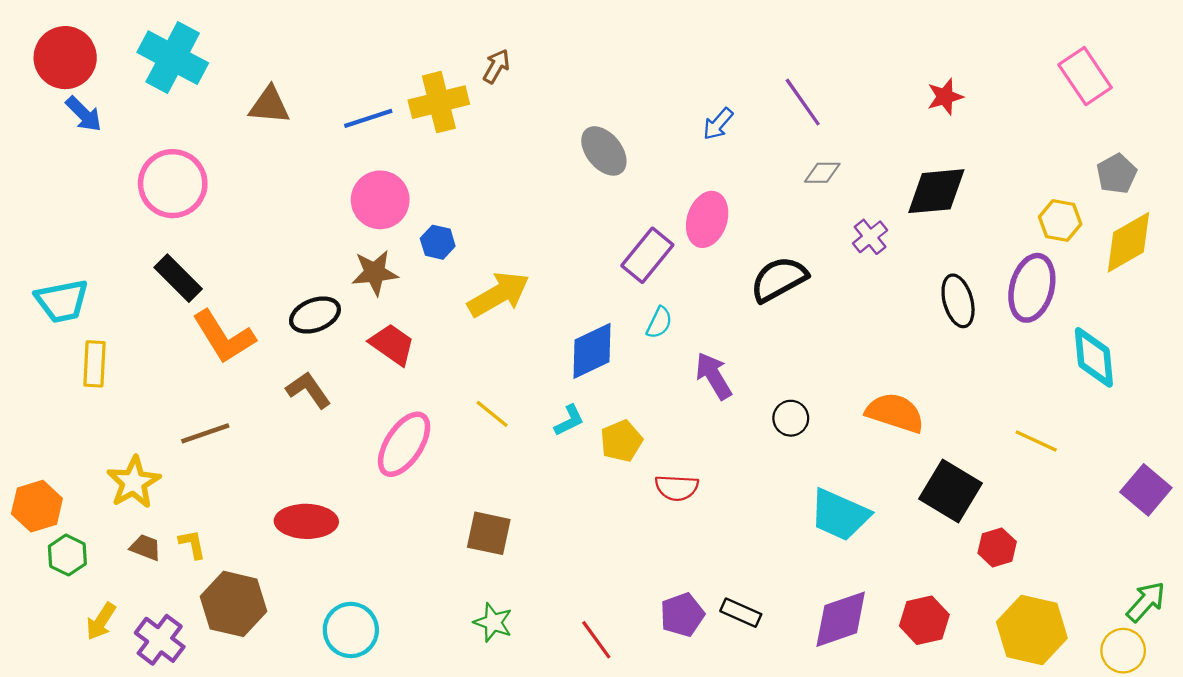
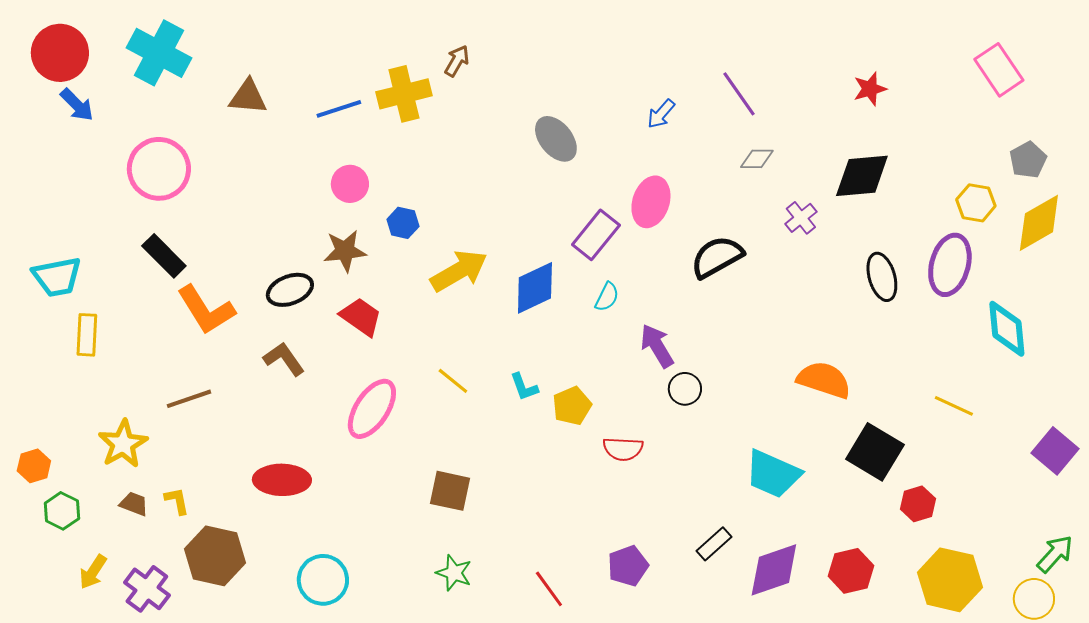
pink circle: (380, 200) -> (350, 184), size x0.7
blue diamond: (592, 351) -> (535, 288), moved
black circle: (791, 418) -> (685, 389), moved
cyan L-shape: (569, 420) -> (524, 387), turned 96
orange hexagon: (37, 506) -> (34, 466), size x0.7
black rectangle: (741, 613) -> (714, 544), moved, turned -66

